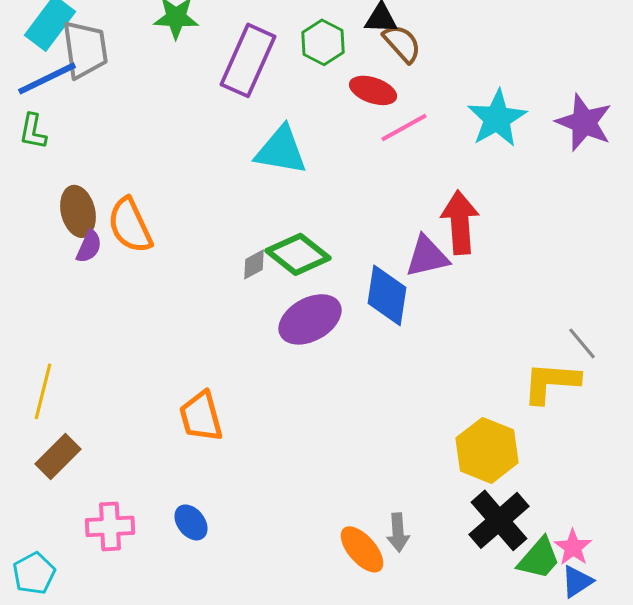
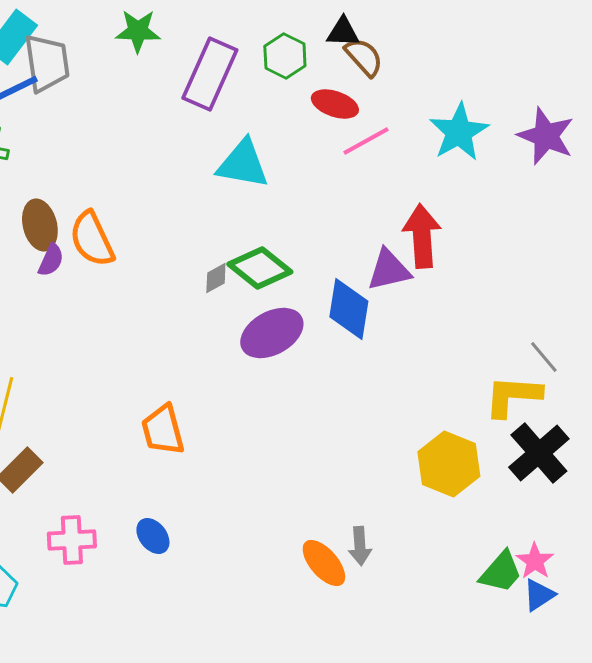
black cross: (499, 520) -> (539, 453), moved

